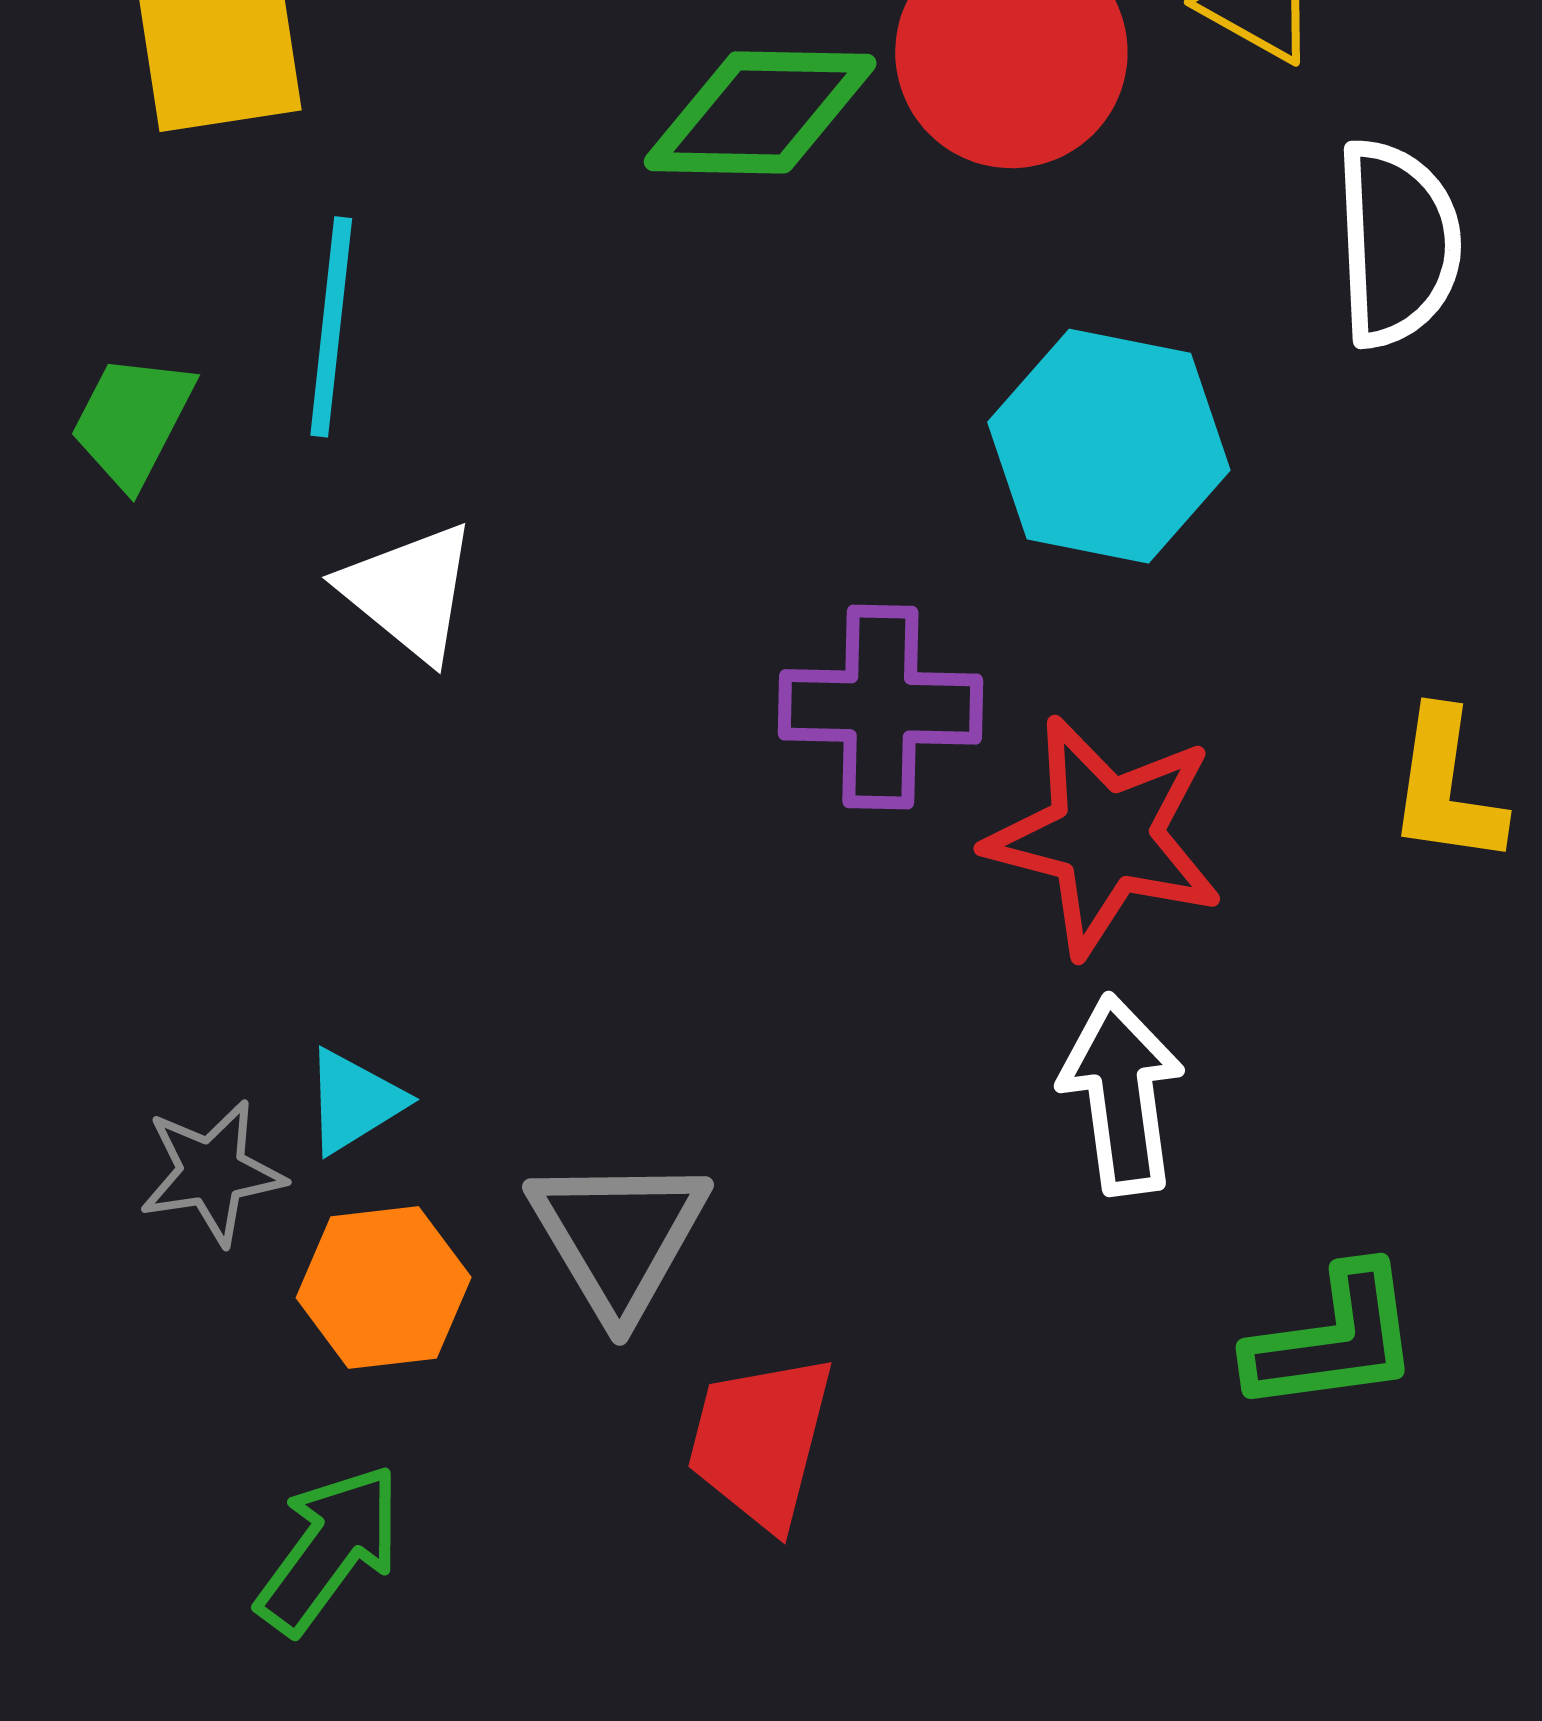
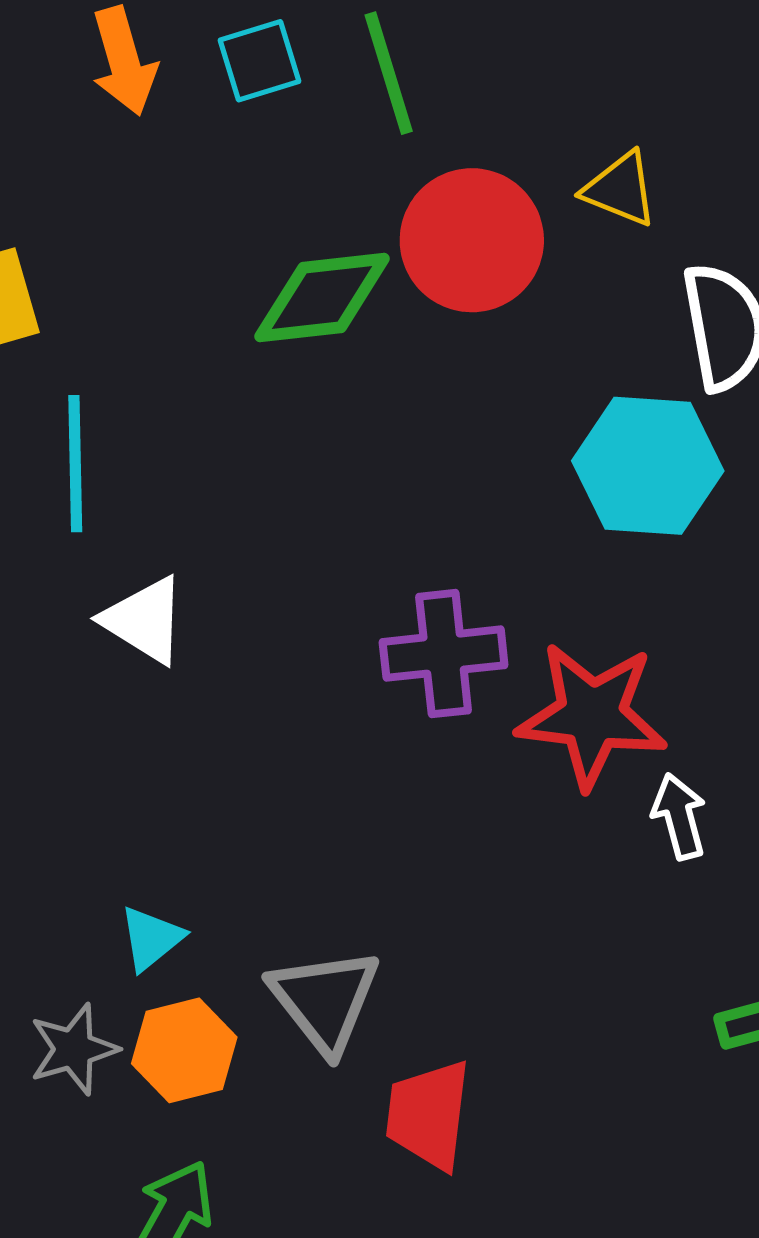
cyan hexagon: (1109, 446) -> (648, 466), moved
white arrow: (1122, 1095) -> (679, 816), moved, size x0.7
gray star: (212, 1172) -> (74, 1049), moved

